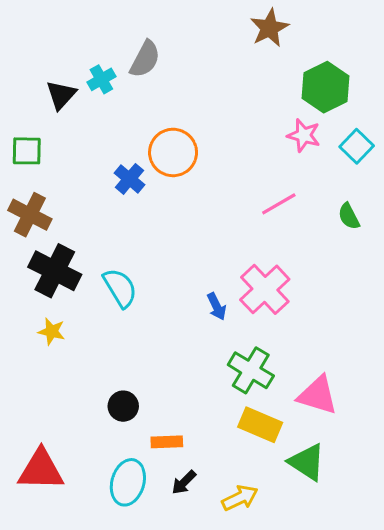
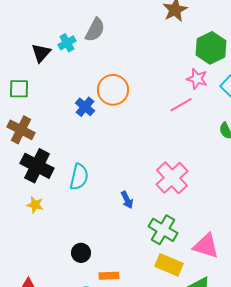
pink line: (279, 204) -> (181, 105), moved
cyan semicircle: (120, 288) -> (79, 177), turned 44
blue arrow: (217, 307) -> (127, 200), moved

